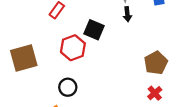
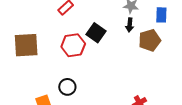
brown pentagon: (156, 63) -> (150, 40), moved
black circle: (68, 87) -> (67, 87), moved

